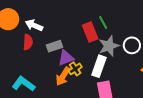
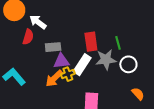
green line: (103, 22) -> (118, 43), moved
white rectangle: (99, 66) -> (82, 65), moved

